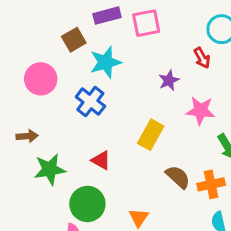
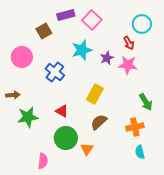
pink square: (146, 23) -> (92, 20), turned -36
cyan star: (106, 62) -> (82, 50), moved
pink star: (200, 111) -> (128, 65), moved
brown semicircle: (178, 177) -> (99, 122), moved, turned -84
green circle: (87, 204) -> (66, 138), moved

